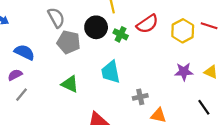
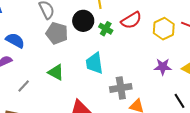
gray line: (21, 95) -> (24, 86), moved
gray cross: (140, 97) -> (121, 88), size x1.5

